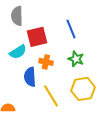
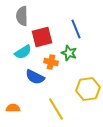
green star: (76, 59) -> (69, 53), moved
blue semicircle: (30, 77) -> (35, 77), turned -60
yellow line: (51, 96) -> (56, 109), moved

